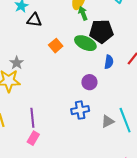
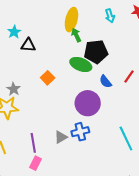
orange square: (56, 46) -> (48, 78), moved
blue semicircle: (109, 62) -> (105, 82), turned 136
purple circle: (89, 82) -> (88, 103), size x1.6
gray triangle: (108, 121) -> (61, 137), moved

